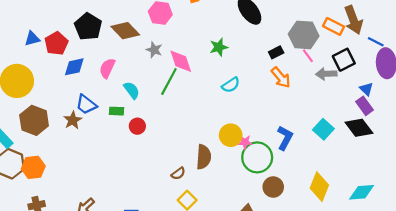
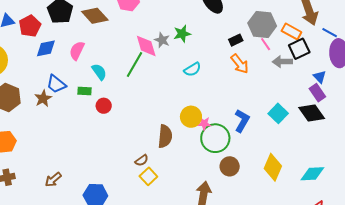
orange rectangle: (334, 26) -> (291, 32), moved
gray star: (154, 50) -> (162, 40), moved
brown semicircle: (178, 173) -> (142, 160), moved

